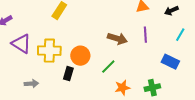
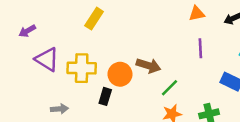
brown arrow: (117, 39) -> (148, 66), moved
green line: (108, 67) -> (169, 88), moved

